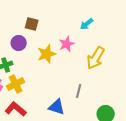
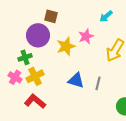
purple circle: (19, 43) -> (38, 35), size x1.5
blue triangle: (57, 107) -> (76, 80), moved

